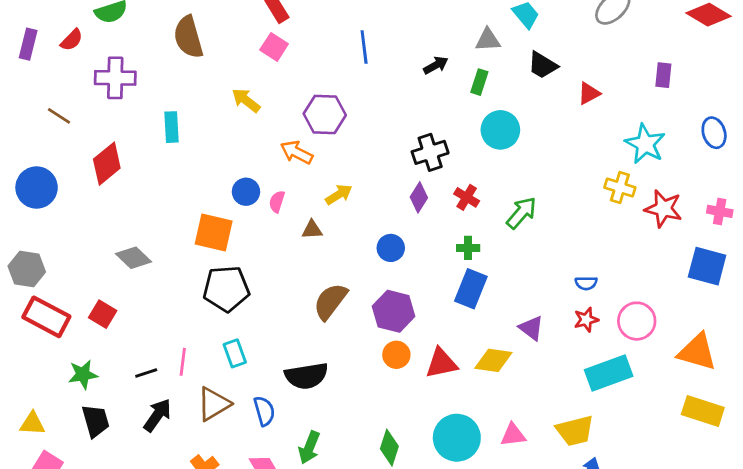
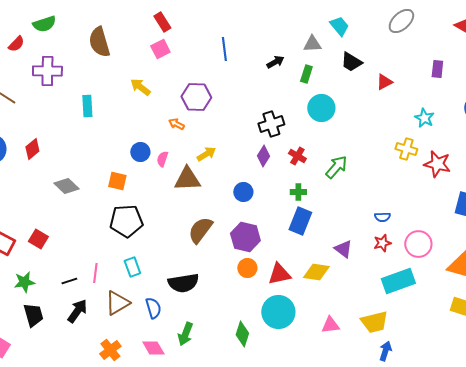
pink square: (274, 47) -> (160, 49), turned 30
cyan star: (645, 144) -> (424, 118), size x0.7
orange arrow: (297, 152) -> (176, 124), size x0.7
red diamond: (107, 164) -> (32, 149), moved, size x0.7
brown triangle: (312, 230) -> (187, 179), size x1.8
orange square: (214, 232) -> (117, 181), size x0.7
gray diamond: (134, 258) -> (66, 186), moved
cyan circle: (457, 438) -> (278, 312), moved

